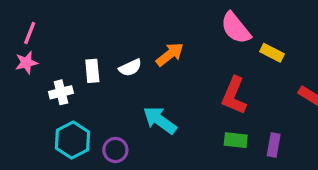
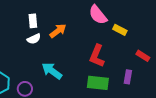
white rectangle: (92, 71) -> (33, 21), moved
green rectangle: (236, 140) -> (98, 83), size x1.5
purple rectangle: (274, 145) -> (128, 77), moved

